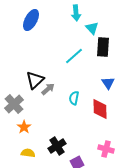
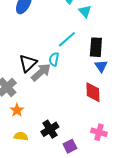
black rectangle: (103, 47) -> (96, 47), moved
gray arrow: (48, 89) -> (41, 72), size x1.5
cyan semicircle: (74, 98) -> (54, 59), moved

